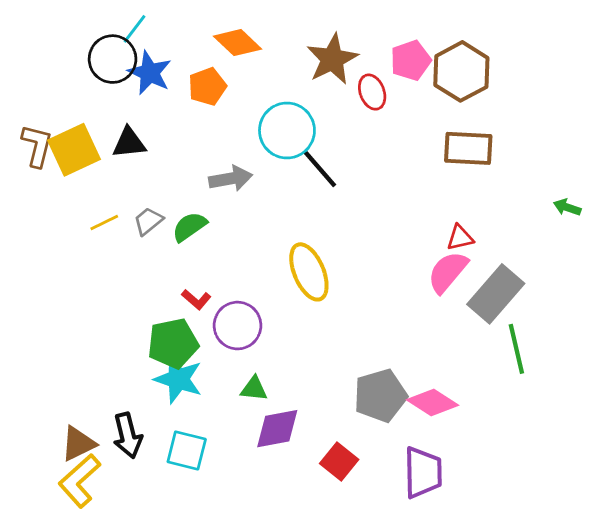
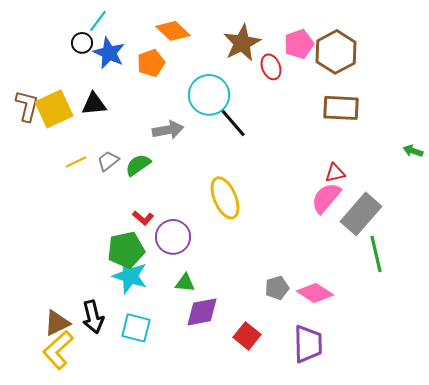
black circle: (113, 59) -> (82, 43), size x0.6
gray pentagon: (380, 396) -> (277, 288), size x0.6

